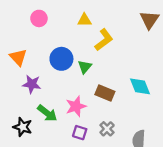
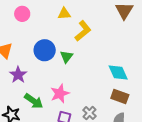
purple star: (32, 84) -> (18, 75), turned 30
brown rectangle: (105, 93) -> (120, 97), moved

